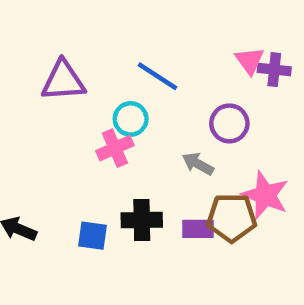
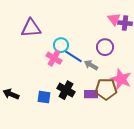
blue line: (158, 76) -> (73, 56), moved
pink cross: (115, 148) -> (54, 58), turned -35
black cross: (142, 220) -> (66, 90), turned 30

